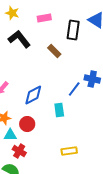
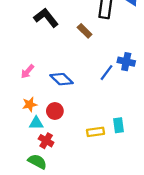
blue diamond: (33, 95) -> (61, 79), turned 70
cyan rectangle: (59, 110) -> (119, 125), moved
yellow rectangle: (69, 151) -> (96, 132), moved

